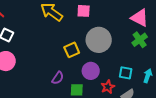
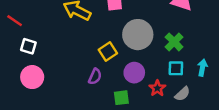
green cross: (140, 40) -> (174, 42), moved
purple semicircle: (58, 78) -> (95, 77), moved

